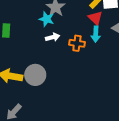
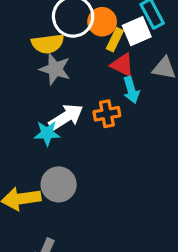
cyan star: (47, 19) -> (47, 133), moved
white arrow: (53, 37) -> (66, 117), size x1.5

